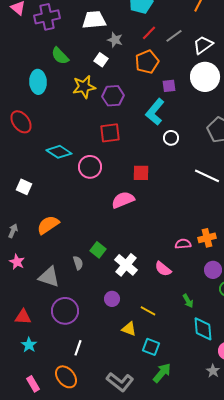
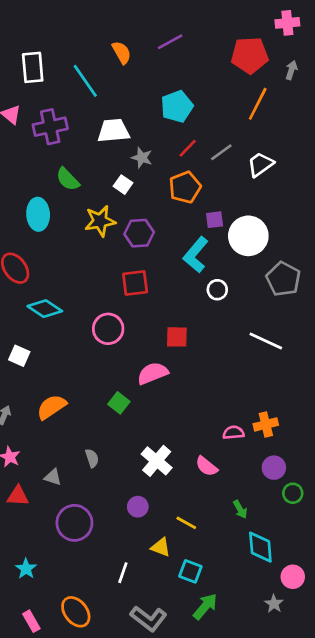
white circle: (205, 77) -> (248, 236), moved
cyan diamond: (59, 152) -> (45, 309), moved
green square: (98, 250) -> (119, 403), moved
gray triangle: (49, 277) -> (53, 477), size x0.6
red triangle: (23, 317) -> (18, 496), moved
white line: (78, 348) -> (123, 573), moved

